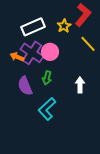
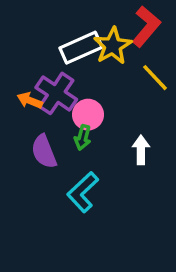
yellow star: (64, 26) -> (113, 46), size x1.5
white rectangle: (33, 27) -> (81, 48), moved
pink circle: (50, 52) -> (88, 115), moved

